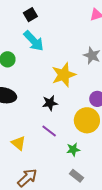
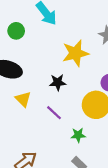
yellow triangle: (18, 143) -> (23, 99), moved

